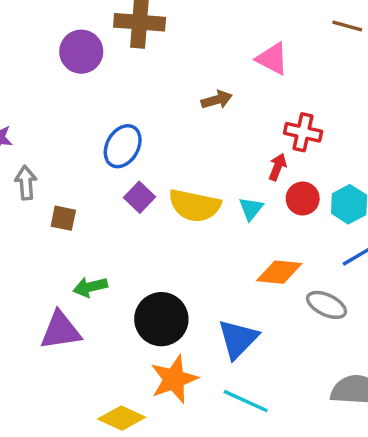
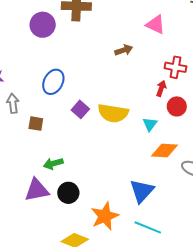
blue ellipse: (123, 146) -> (53, 82), moved
cyan triangle: (251, 209) -> (150, 124), moved
black circle: (161, 319) -> (68, 193), moved, size x0.7

